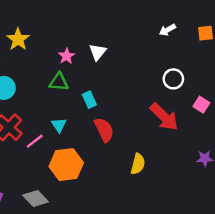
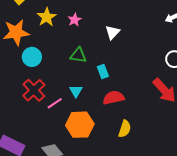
pink star: (67, 56) -> (74, 20), moved
red semicircle: (104, 130) -> (113, 98), turned -80
yellow semicircle: (138, 164) -> (125, 129), moved

